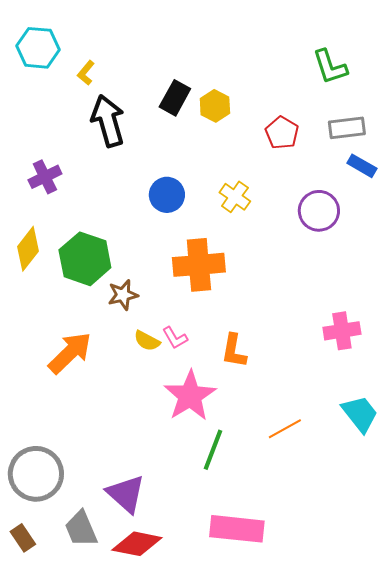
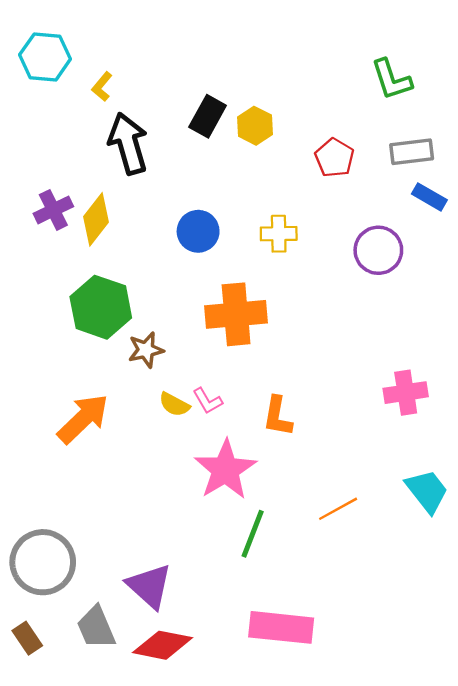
yellow cross: (235, 197) -> (279, 234), turned -36
yellow diamond: (28, 249) -> (96, 219), moved

